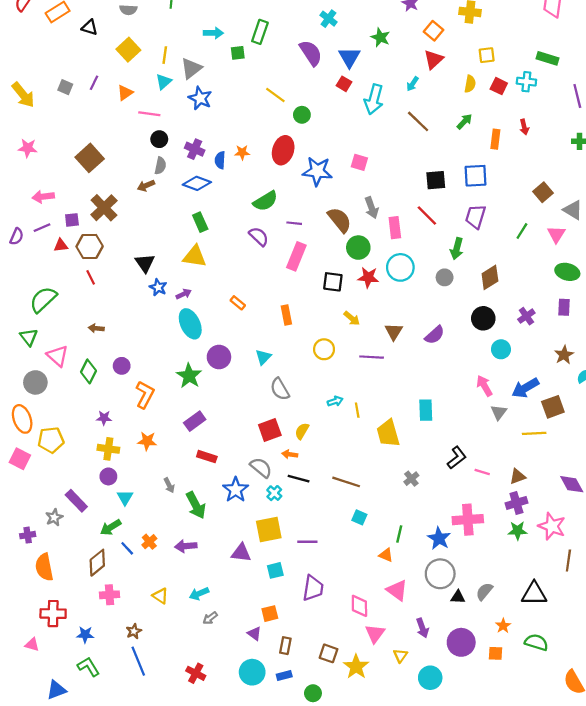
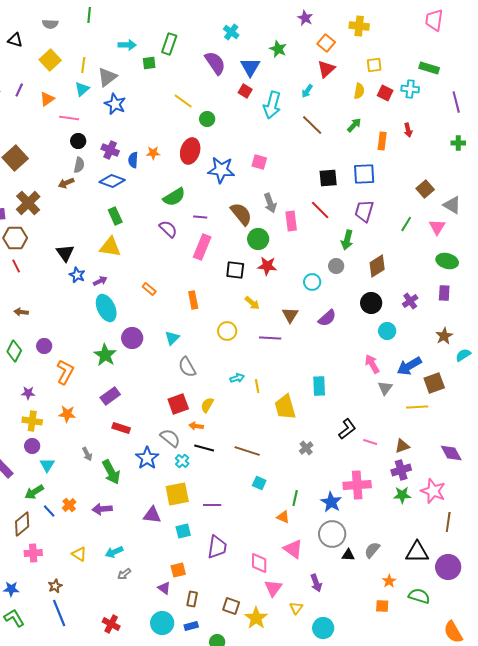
cyan circle: (400, 267) -> (312, 282), moved, size x0.7
purple circle: (461, 642) -> (448, 567), moved

